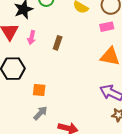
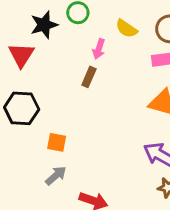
pink arrow: (32, 38) -> (99, 49), moved

